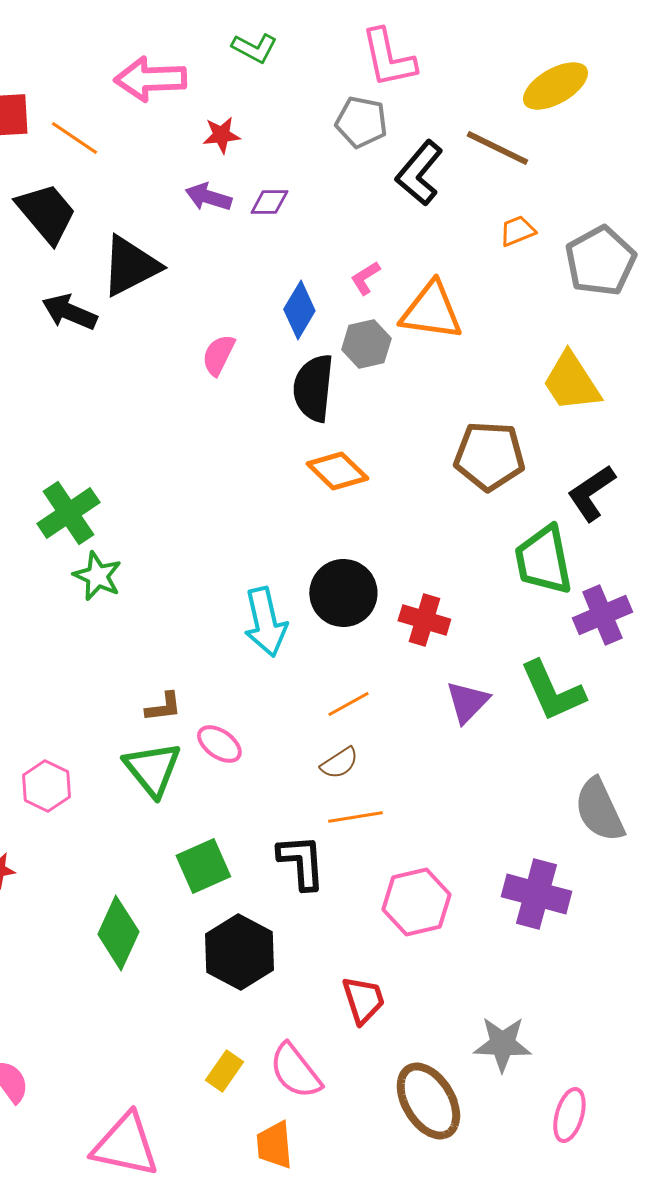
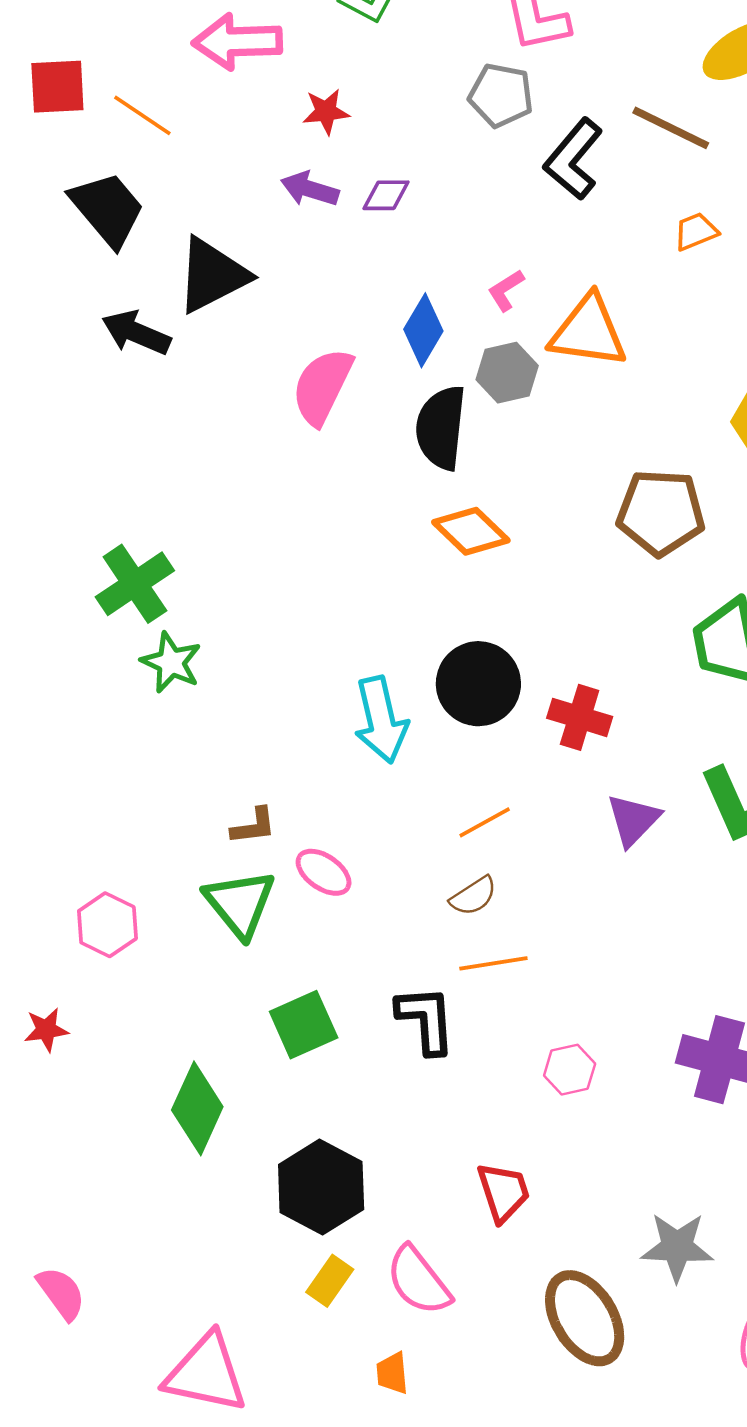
pink semicircle: (218, 355) -> (322, 386), size x1.5
pink hexagon: (416, 902) -> (570, 1070), size x0.6
black hexagon: (239, 952) -> (321, 1187), moved
orange trapezoid: (274, 1145) -> (392, 1373), size x0.7

